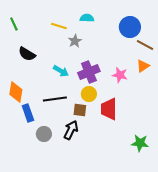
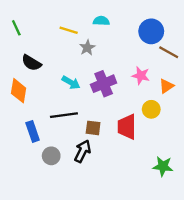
orange triangle: (143, 66) -> (166, 86), moved
pink star: (120, 75) -> (141, 76), moved
orange diamond: (16, 92) -> (19, 91), moved
yellow circle: (89, 94) -> (151, 109), moved

